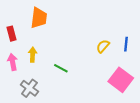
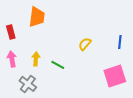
yellow semicircle: (103, 46) -> (85, 44), moved
yellow arrow: (33, 55) -> (36, 59), moved
pink square: (121, 80) -> (115, 76), turned 35

